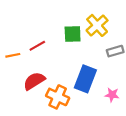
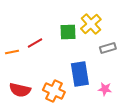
blue rectangle: (85, 79) -> (80, 74), turned -30
red semicircle: (34, 81) -> (20, 90), moved, turned -135

